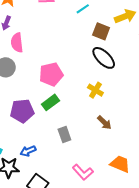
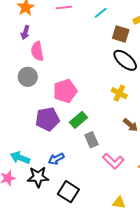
pink pentagon: (51, 74) -> (65, 91), moved
green rectangle: (50, 102) -> (79, 120), moved
pink L-shape: (83, 172) -> (113, 161), moved

